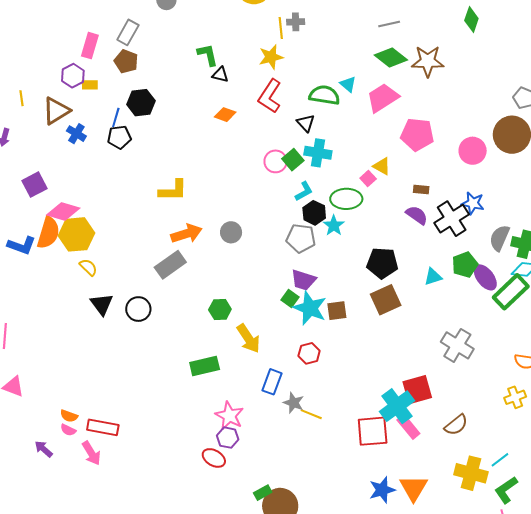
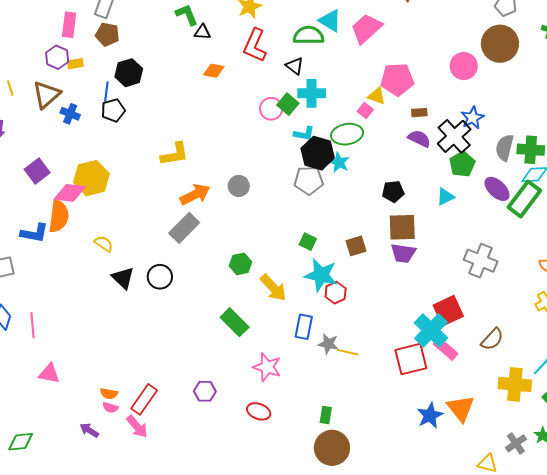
cyan triangle: (348, 84) -> (330, 21), size x1.4
pink pentagon: (417, 134) -> (397, 79), moved
cyan L-shape: (304, 191) -> (304, 134), turned 50
blue star: (473, 203) -> (473, 118), turned -30
black hexagon: (314, 213) -> (318, 153), size x1.4
yellow hexagon: (76, 234) -> (91, 178), moved
black pentagon: (382, 263) -> (393, 192), size x0.7
green pentagon: (465, 265) -> (462, 164), moved
purple trapezoid: (303, 280) -> (403, 253), moved
brown square: (386, 300) -> (402, 227), turned 32
cyan star: (310, 308) -> (321, 275), moved
green rectangle: (205, 366) -> (235, 322), turned 68
red rectangle: (103, 427) -> (144, 399), turned -56
purple hexagon: (228, 438) -> (205, 391), moved
green rectangle: (263, 493) -> (326, 415), moved, turned -42

